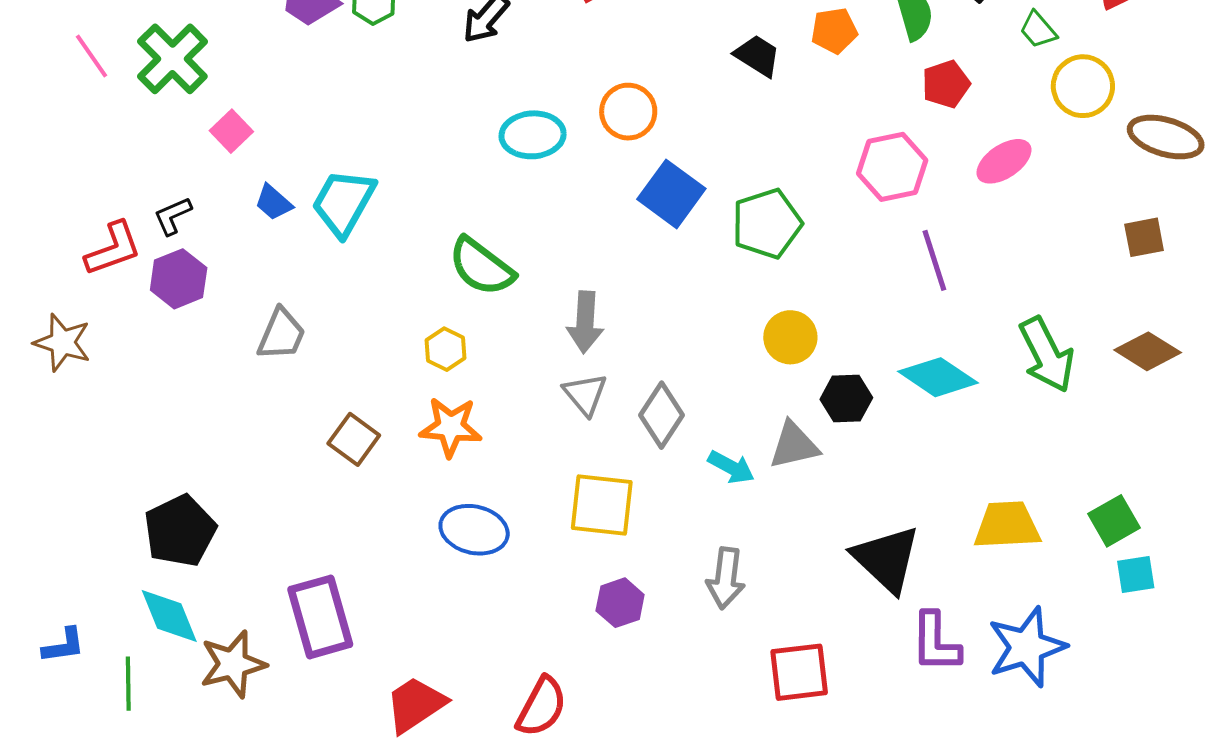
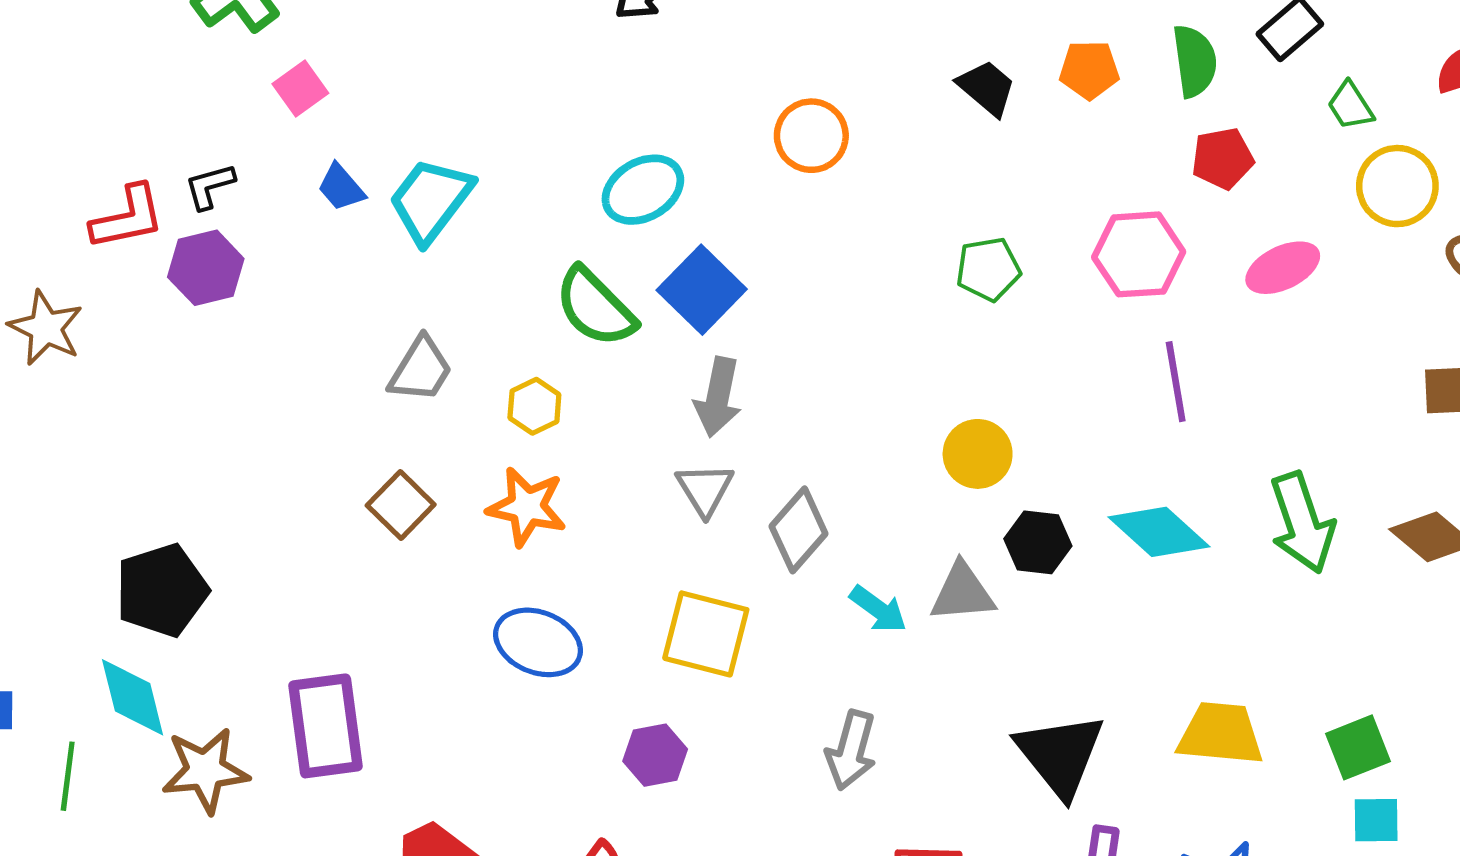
cyan ellipse: (533, 135) -> (643, 190), moved, turned -34
blue square: (671, 194) -> (702, 290), moved
green pentagon: (767, 224) -> (988, 269), moved, size x0.7
gray trapezoid: (281, 334) -> (421, 370), moved
purple hexagon: (620, 603) -> (655, 755), moved

